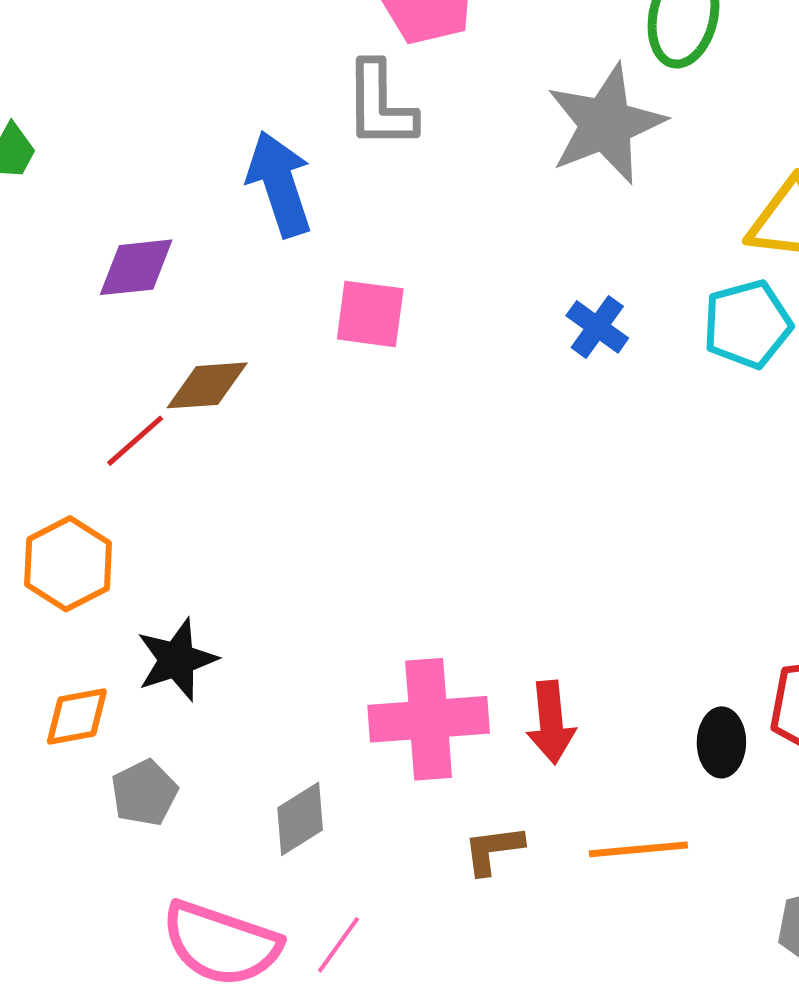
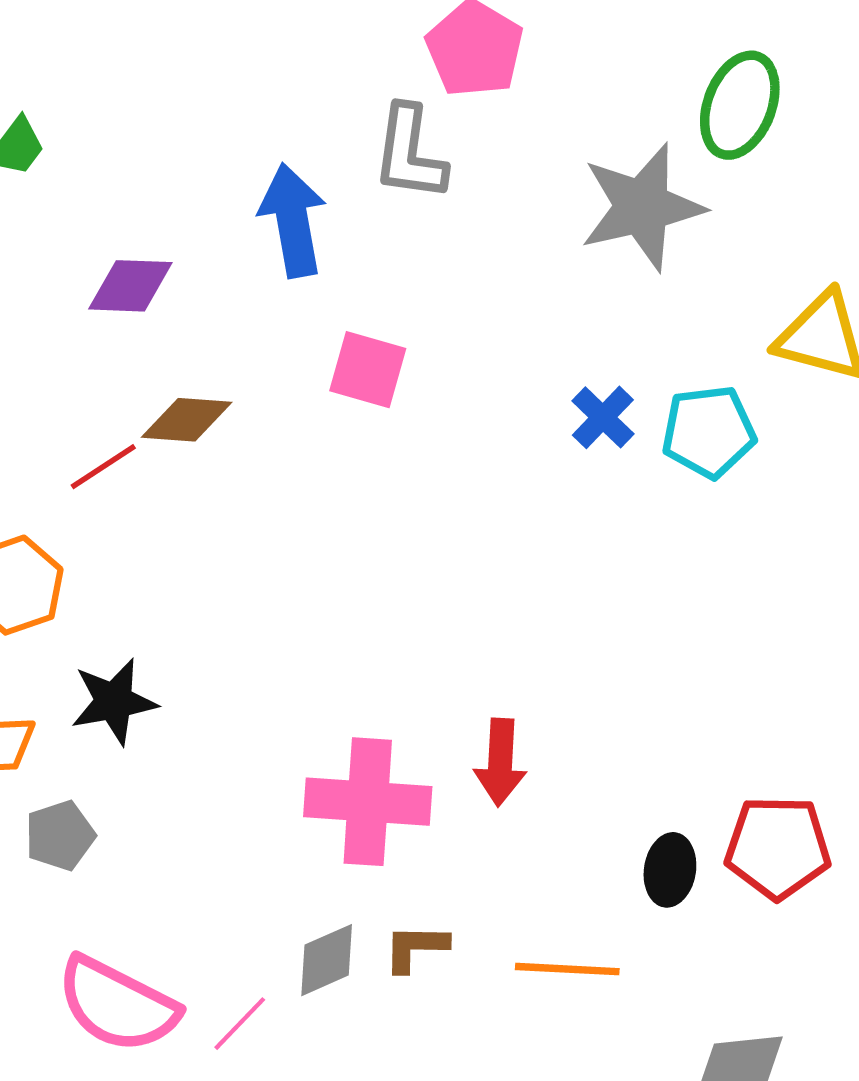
cyan pentagon: (747, 324) -> (709, 432), moved
red arrow: (551, 722) -> (500, 762), moved
gray diamond: (300, 819) -> (327, 960), moved

